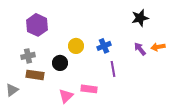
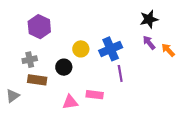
blue cross: (104, 46) -> (111, 49), size x1.5
orange arrow: (158, 47) -> (168, 50), turned 56
purple arrow: (140, 49) -> (149, 43), moved
pink triangle: (66, 96) -> (70, 102), turned 35

